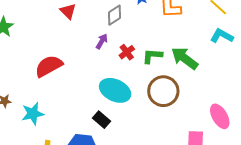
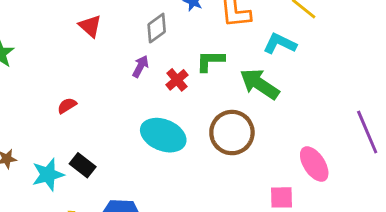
cyan L-shape: (222, 36) -> (280, 44), moved
green L-shape: (152, 56) -> (210, 61), moved
red semicircle: (49, 66) -> (67, 106), size x0.5
black rectangle: (102, 120) -> (83, 165), moved

